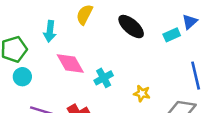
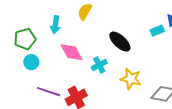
black ellipse: (131, 27) -> (120, 42), moved
yellow star: (142, 93) -> (131, 79), size x1.5

